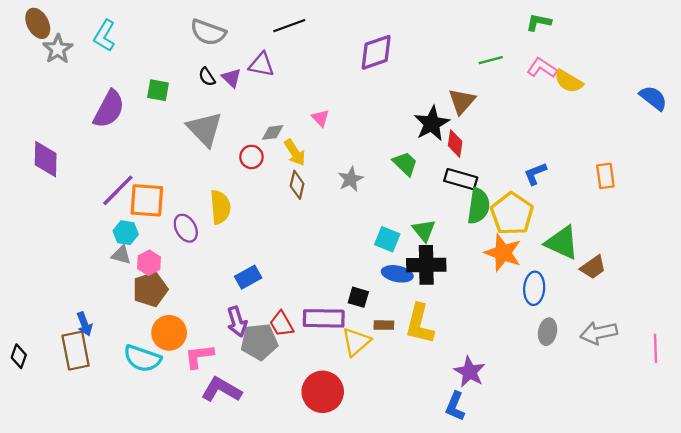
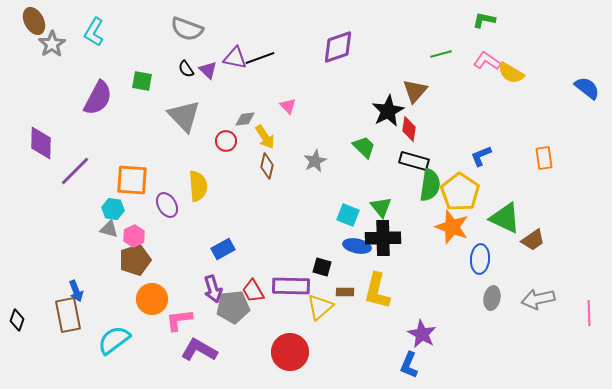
black line: (289, 26) -> (260, 58), moved
purple line: (118, 190) -> (75, 171), moved
cyan semicircle: (142, 358) -> (114, 340), moved, turned 124

